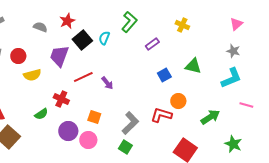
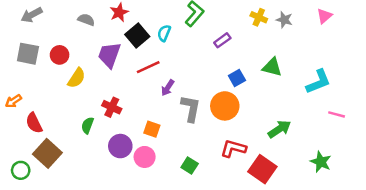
gray star: (233, 51) -> (284, 20), moved
yellow semicircle: (32, 75) -> (77, 78), turned -42
red line: (83, 77) -> (148, 67), moved
purple arrow: (107, 83) -> (168, 88), turned 72
orange circle: (178, 101) -> (225, 106), moved, size x1.5
green semicircle: (41, 114) -> (87, 125), turned 144
red L-shape: (161, 115) -> (233, 148), moved
green arrow: (210, 117) -> (279, 129), moved
gray L-shape: (130, 123) -> (191, 108), moved, turned -35

